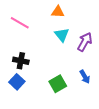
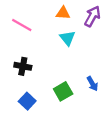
purple arrow: (85, 42) -> (92, 16), moved
blue square: (17, 82) -> (27, 101), moved

